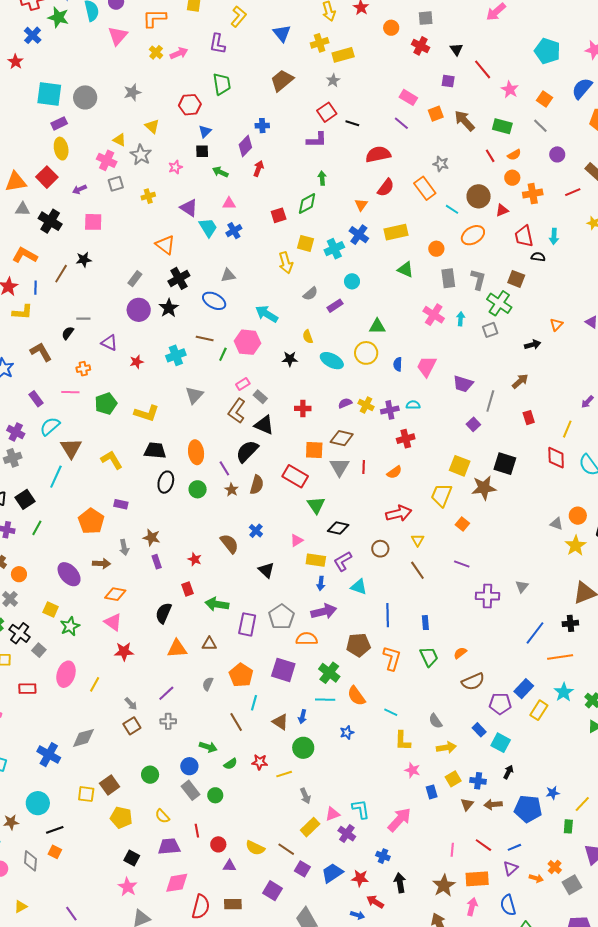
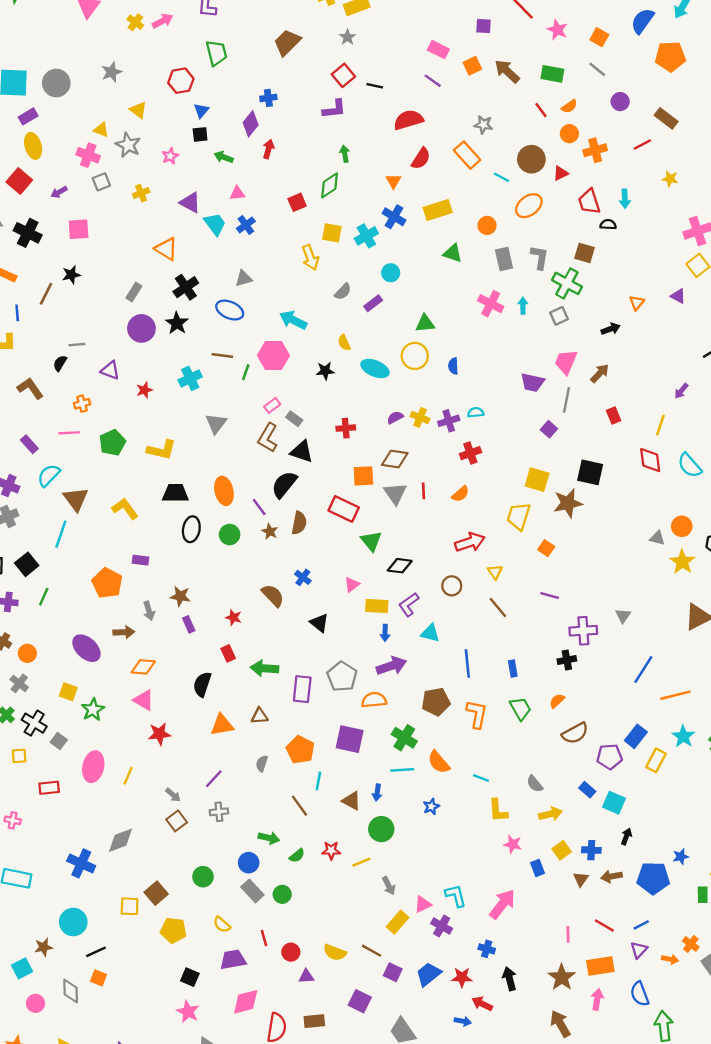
pink trapezoid: (427, 366) -> (566, 362), moved
black cross: (570, 623) -> (567, 660), moved

